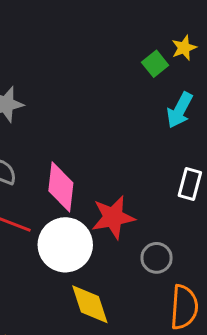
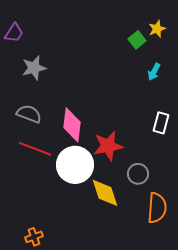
cyan arrow: (180, 110) -> (154, 72), size x0.7
yellow diamond: (90, 304) -> (105, 193), moved

